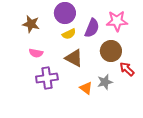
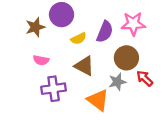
purple circle: (65, 13) -> (62, 15), moved
brown star: (31, 24) -> (35, 27), turned -30
gray star: (105, 82) -> (117, 82), moved
orange triangle: (86, 88) -> (98, 100), size x1.5

